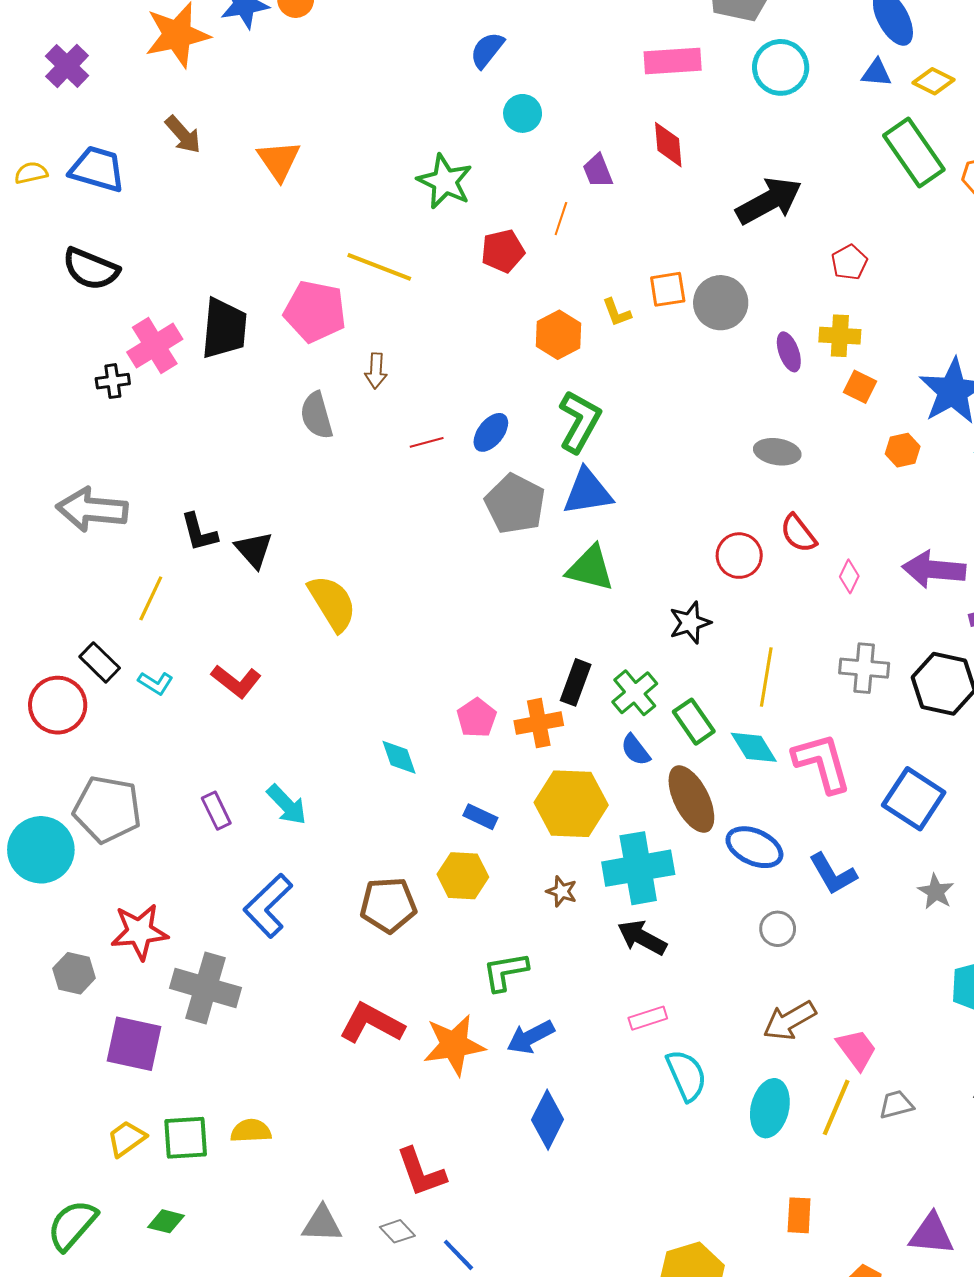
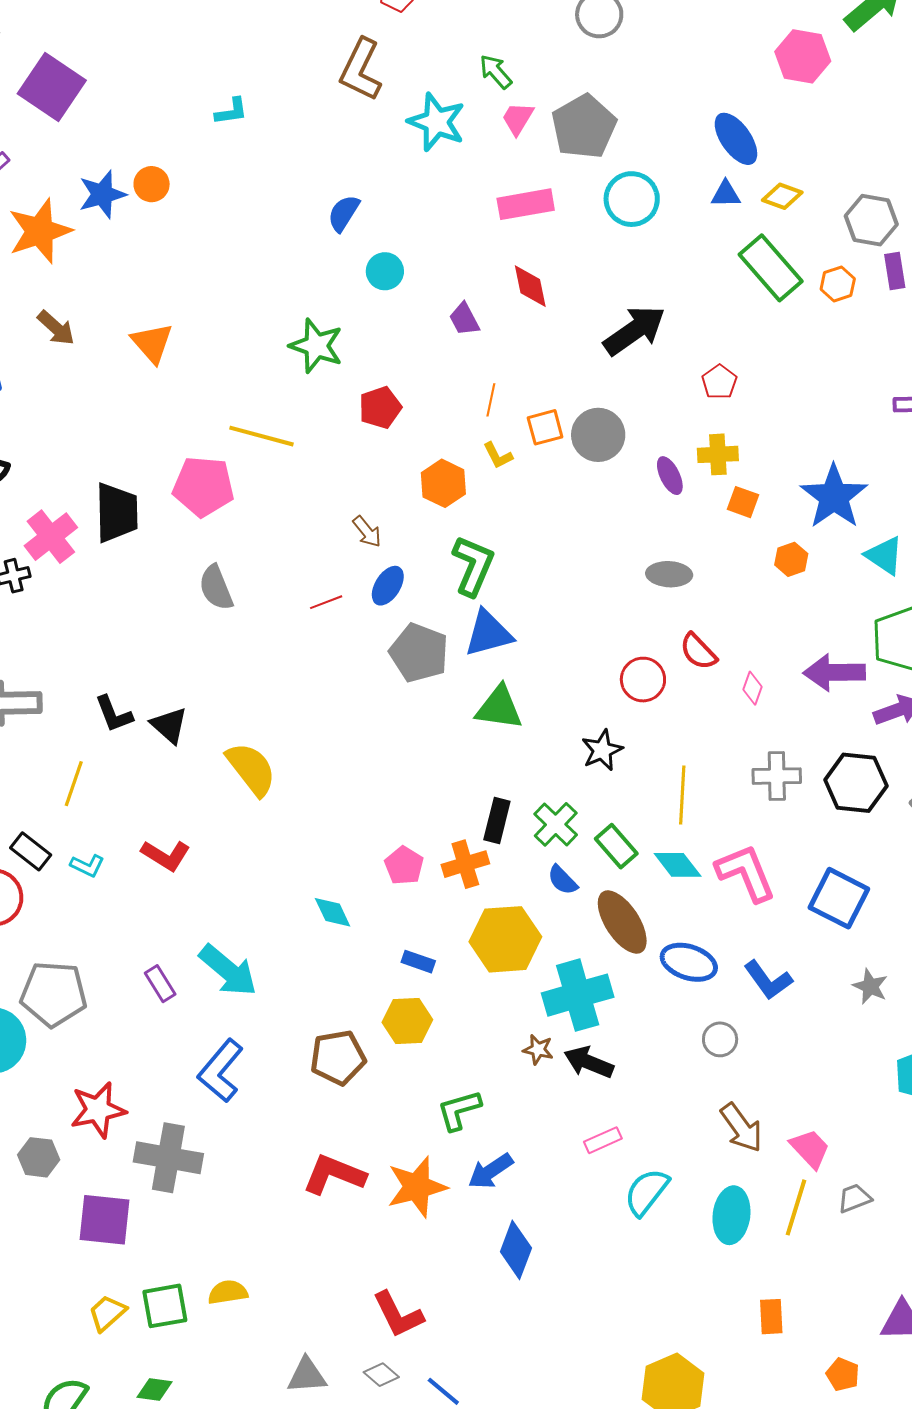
orange line: (561, 219) -> (491, 400), moved
brown arrow: (376, 371) -> (367, 532), moved, turned -36
cyan arrow: (287, 805) -> (228, 970), size x1.4
brown star: (562, 891) -> (538, 1050), moved
brown arrow: (790, 1021) -> (741, 1128), turned -90
cyan semicircle: (686, 1075) -> (647, 1192), turned -112

